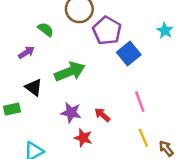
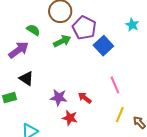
purple arrow: (26, 52) -> (19, 50), size x1.5
green arrow: (70, 72) -> (62, 41), moved, size x0.7
yellow line: (143, 138) -> (120, 115), turned 49

